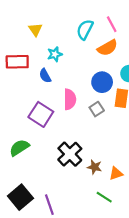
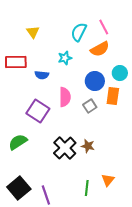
cyan star: (55, 54) -> (65, 58), moved
blue semicircle: (45, 76) -> (42, 75), turned -56
brown star: (95, 167) -> (88, 146), moved
orange triangle: (116, 173) -> (108, 180), moved, turned -32
green line: (104, 197) -> (87, 188), moved, turned 63

